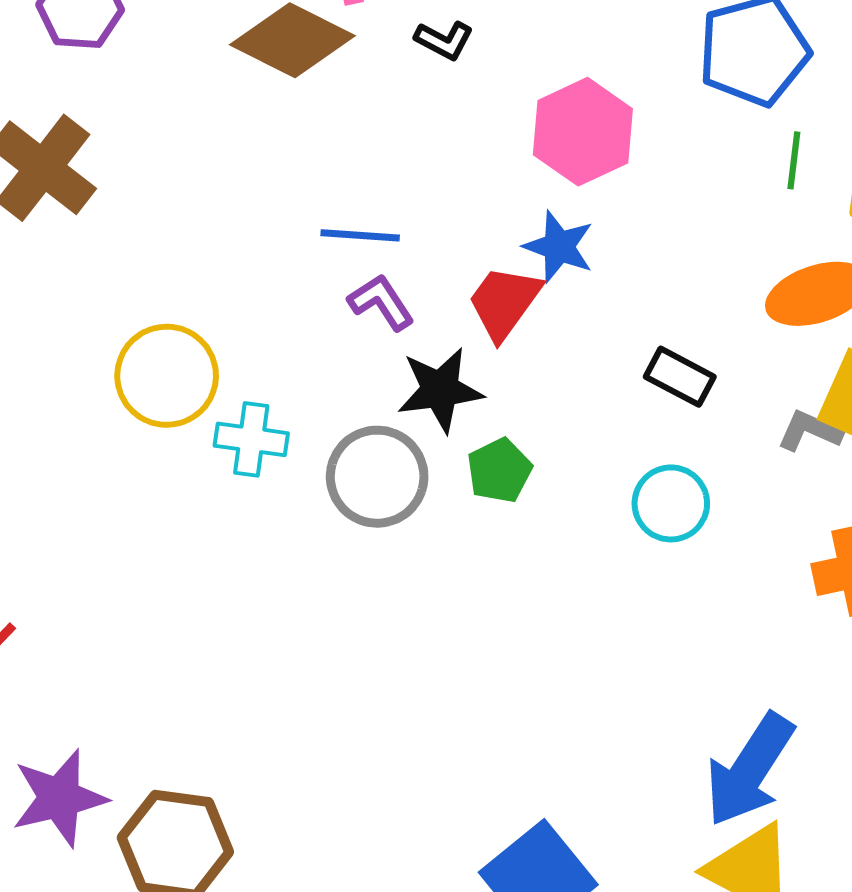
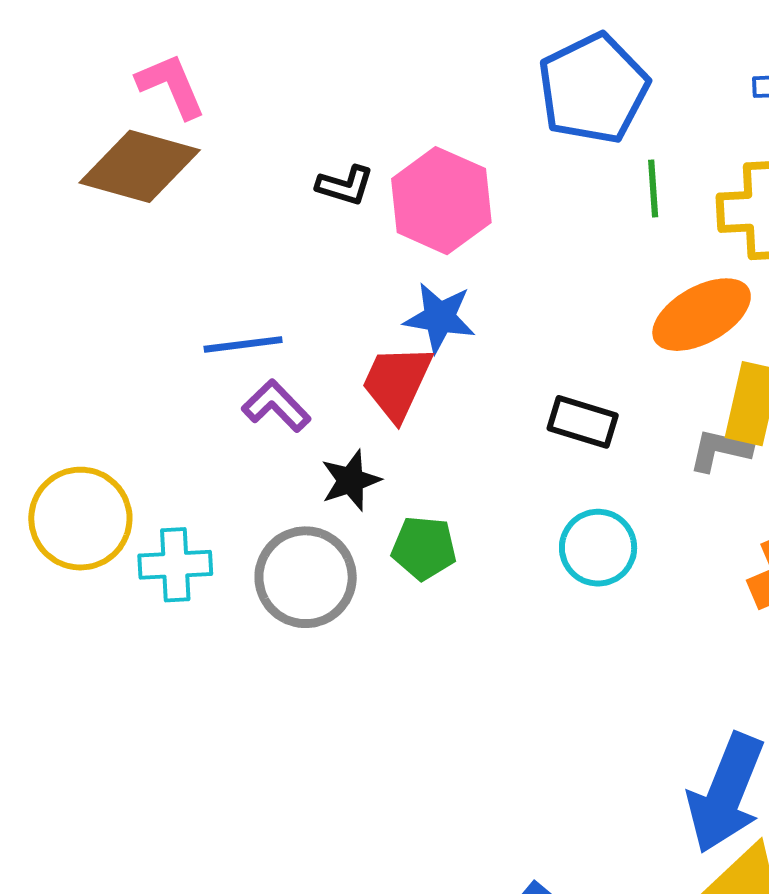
black L-shape: (444, 40) -> (345, 185), moved
black star: (440, 390) -> (351, 480), size x0.7
green pentagon: (499, 470) -> (424, 548), turned -30

